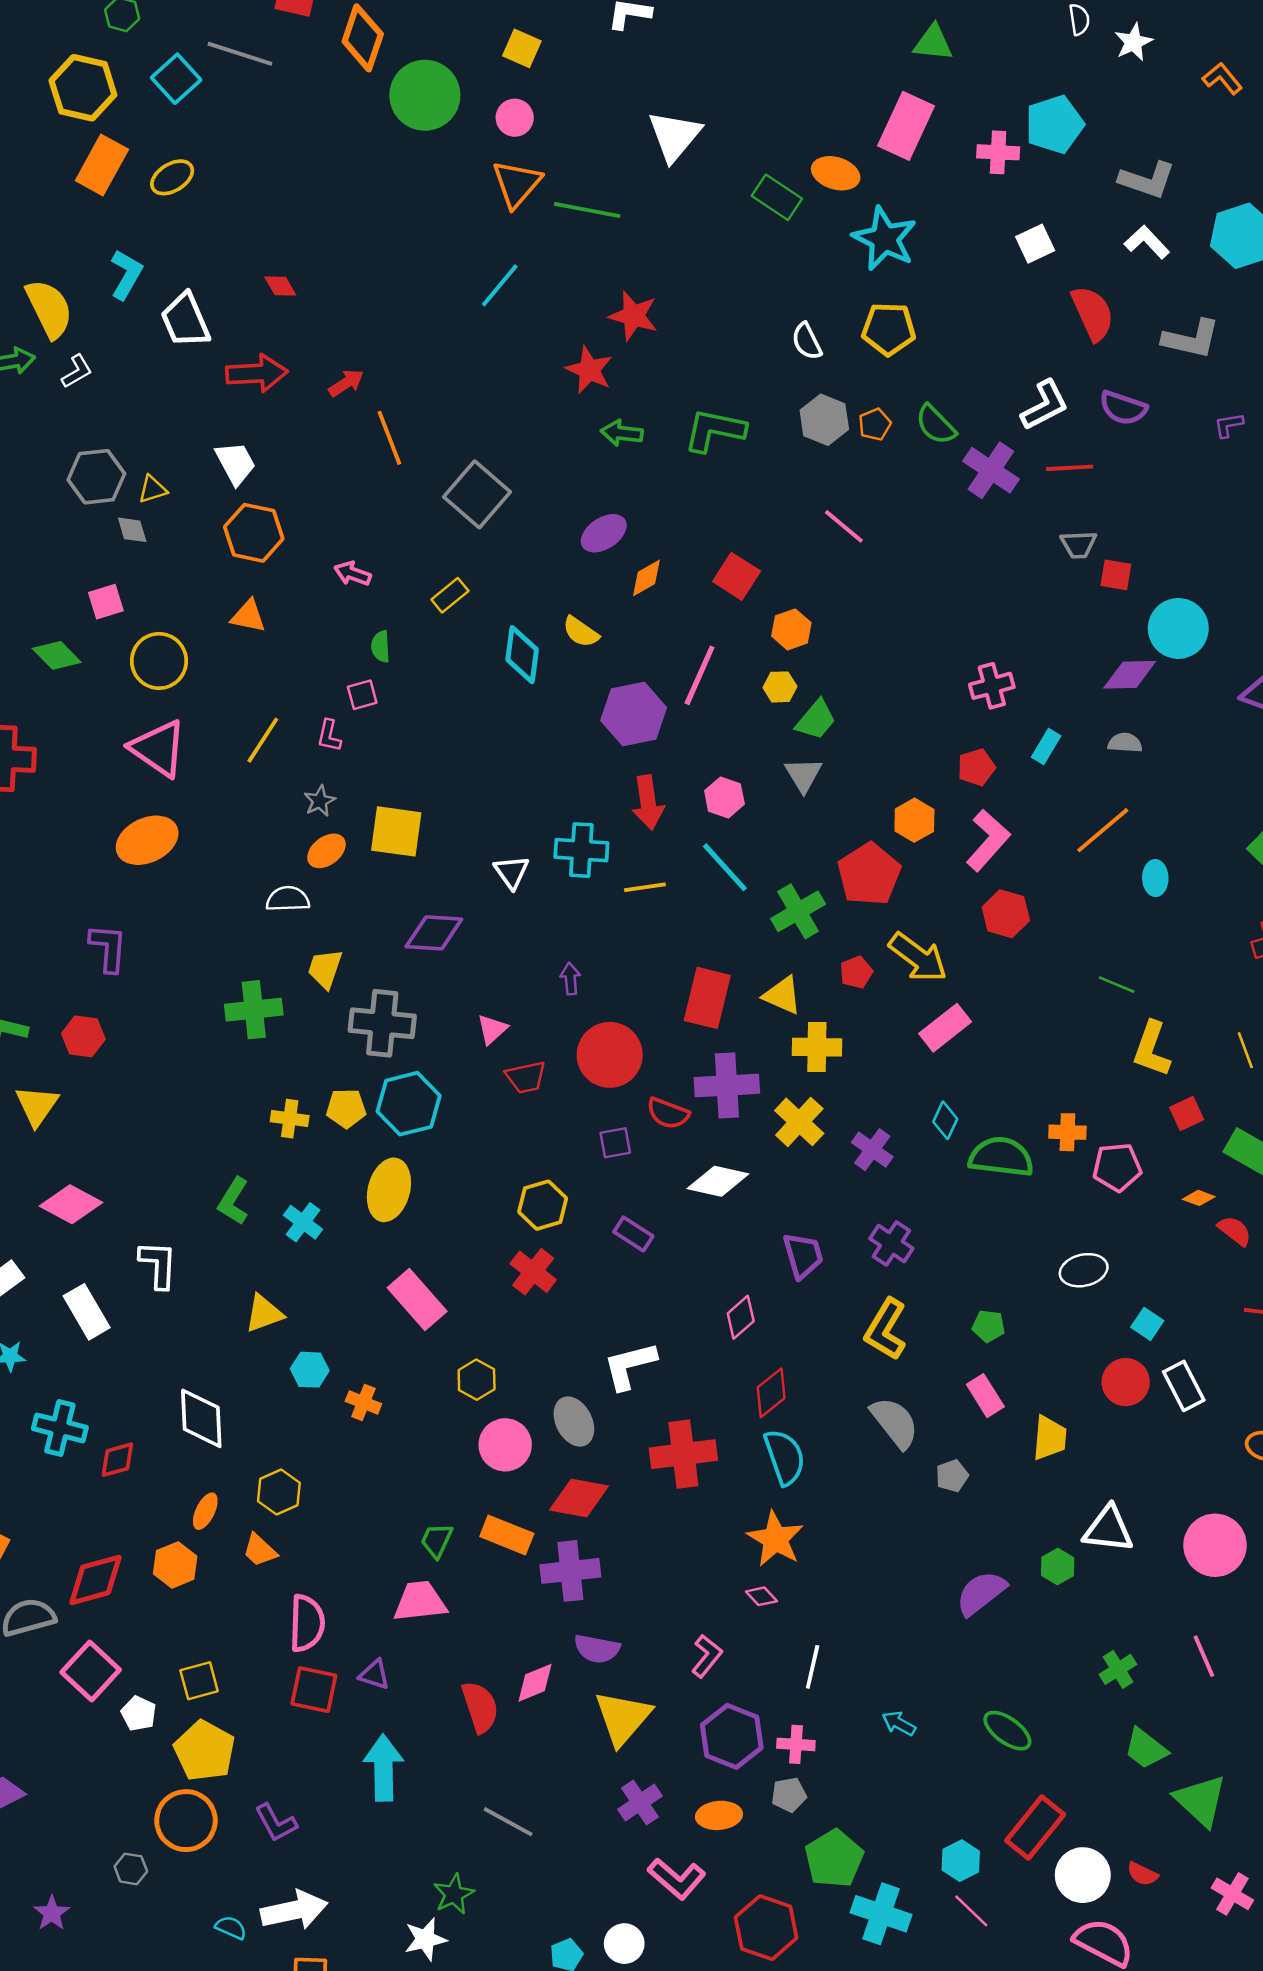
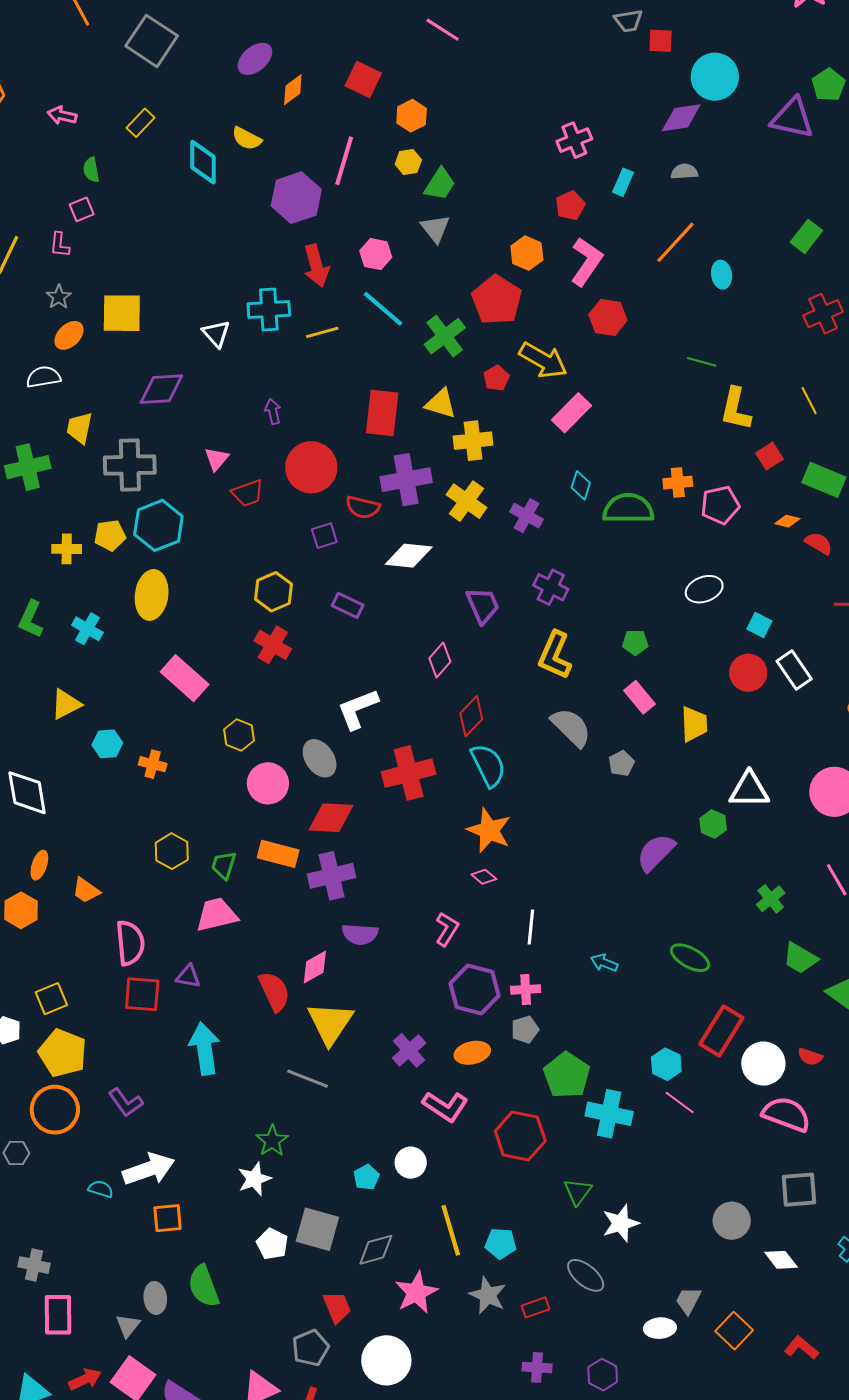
yellow hexagon: (279, 1492) -> (172, 851), moved
yellow triangle: (623, 1718) -> (330, 1023), moved

